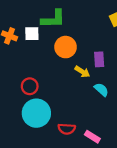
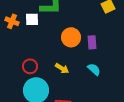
orange circle: (66, 47) -> (71, 37), moved
yellow arrow: (82, 72) -> (62, 68), moved

